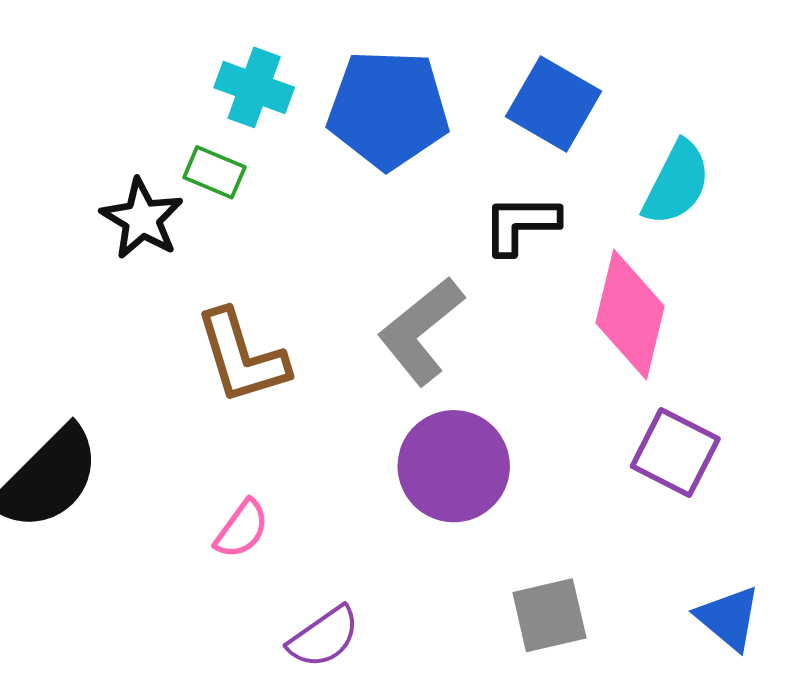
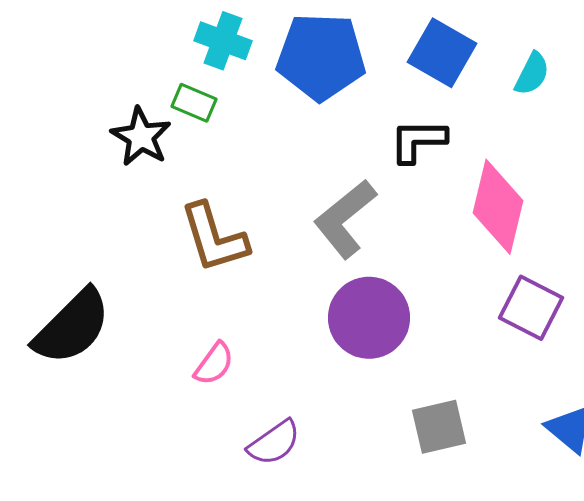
cyan semicircle: (677, 183) -> (532, 74), moved, size x0.7

